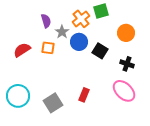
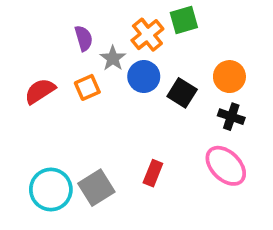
orange circle: (126, 33) -> (229, 77), moved
orange square: (48, 48) -> (87, 87), turned -32
cyan circle: (18, 96) -> (51, 190), moved

